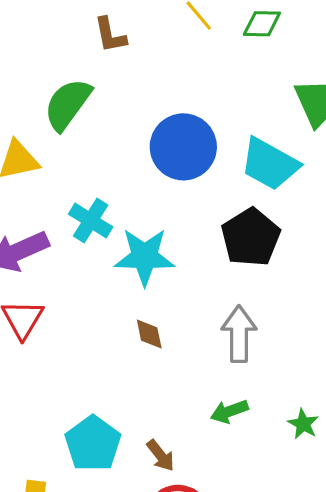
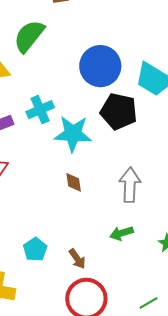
cyan cross: (91, 220) -> (40, 110), turned 32
black pentagon: (251, 237) -> (119, 111), moved, turned -30
cyan pentagon: (93, 444) -> (35, 249), size x0.7

